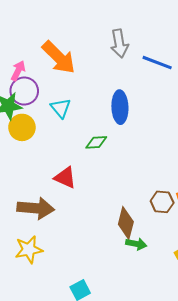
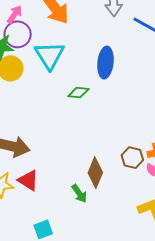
cyan triangle: (61, 108) -> (49, 55), size x1.5
red triangle: (65, 178) -> (28, 180), moved
green arrow: (136, 244) -> (79, 194), moved, turned 36

